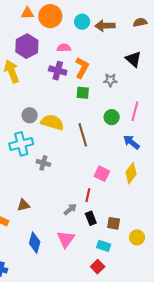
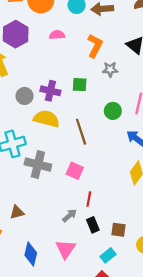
orange L-shape: (82, 68) -> (95, 46), moved
purple cross: (58, 71) -> (50, 91), moved
gray circle: (30, 115) -> (25, 96), moved
gray cross: (43, 163) -> (38, 165), size x1.6
pink square: (102, 174) -> (75, 171), moved
cyan rectangle: (104, 246) -> (108, 255), turned -56

